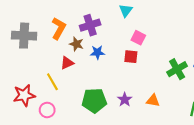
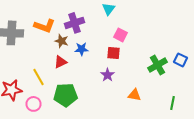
orange L-shape: (59, 28) -> (44, 26), turned 80
red triangle: (67, 63) -> (60, 62), moved
purple star: (125, 100) -> (108, 75), moved
green pentagon: (94, 101) -> (66, 95), moved

